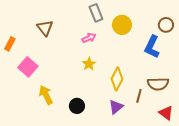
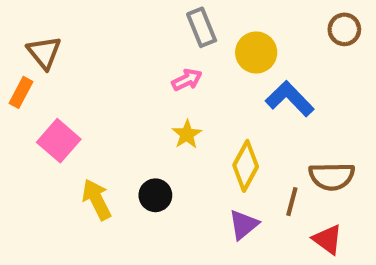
brown circle: (166, 25) -> (344, 29), moved
brown triangle: (45, 28) -> (44, 53), moved
blue L-shape: (152, 47) -> (290, 99), moved, turned 110
black circle: (77, 106) -> (155, 195), moved
red triangle: (166, 113) -> (328, 239), moved

